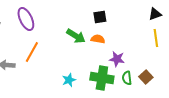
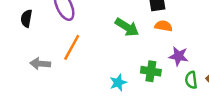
orange semicircle: (98, 39) -> (163, 26), moved
green cross: (102, 78) -> (151, 71), moved, size x0.7

